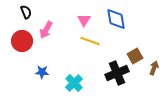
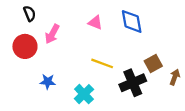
pink triangle: (84, 20) -> (95, 23), turned -40
yellow line: (90, 41) -> (102, 63), moved

